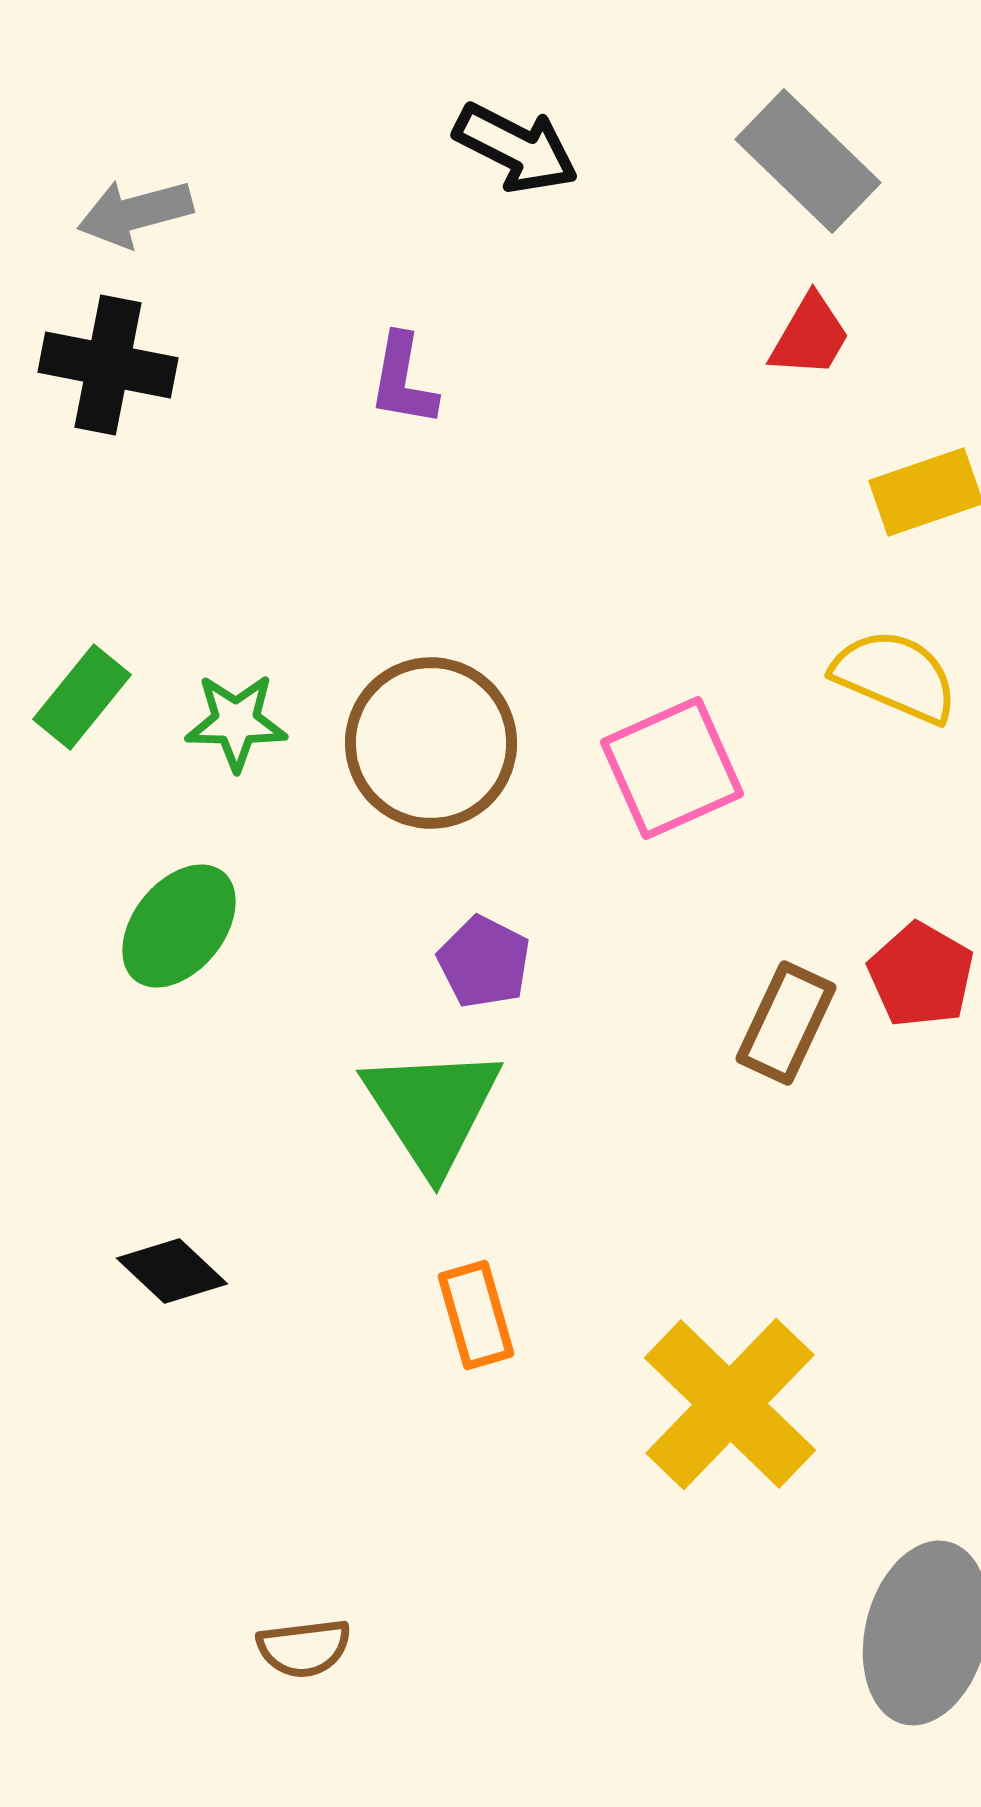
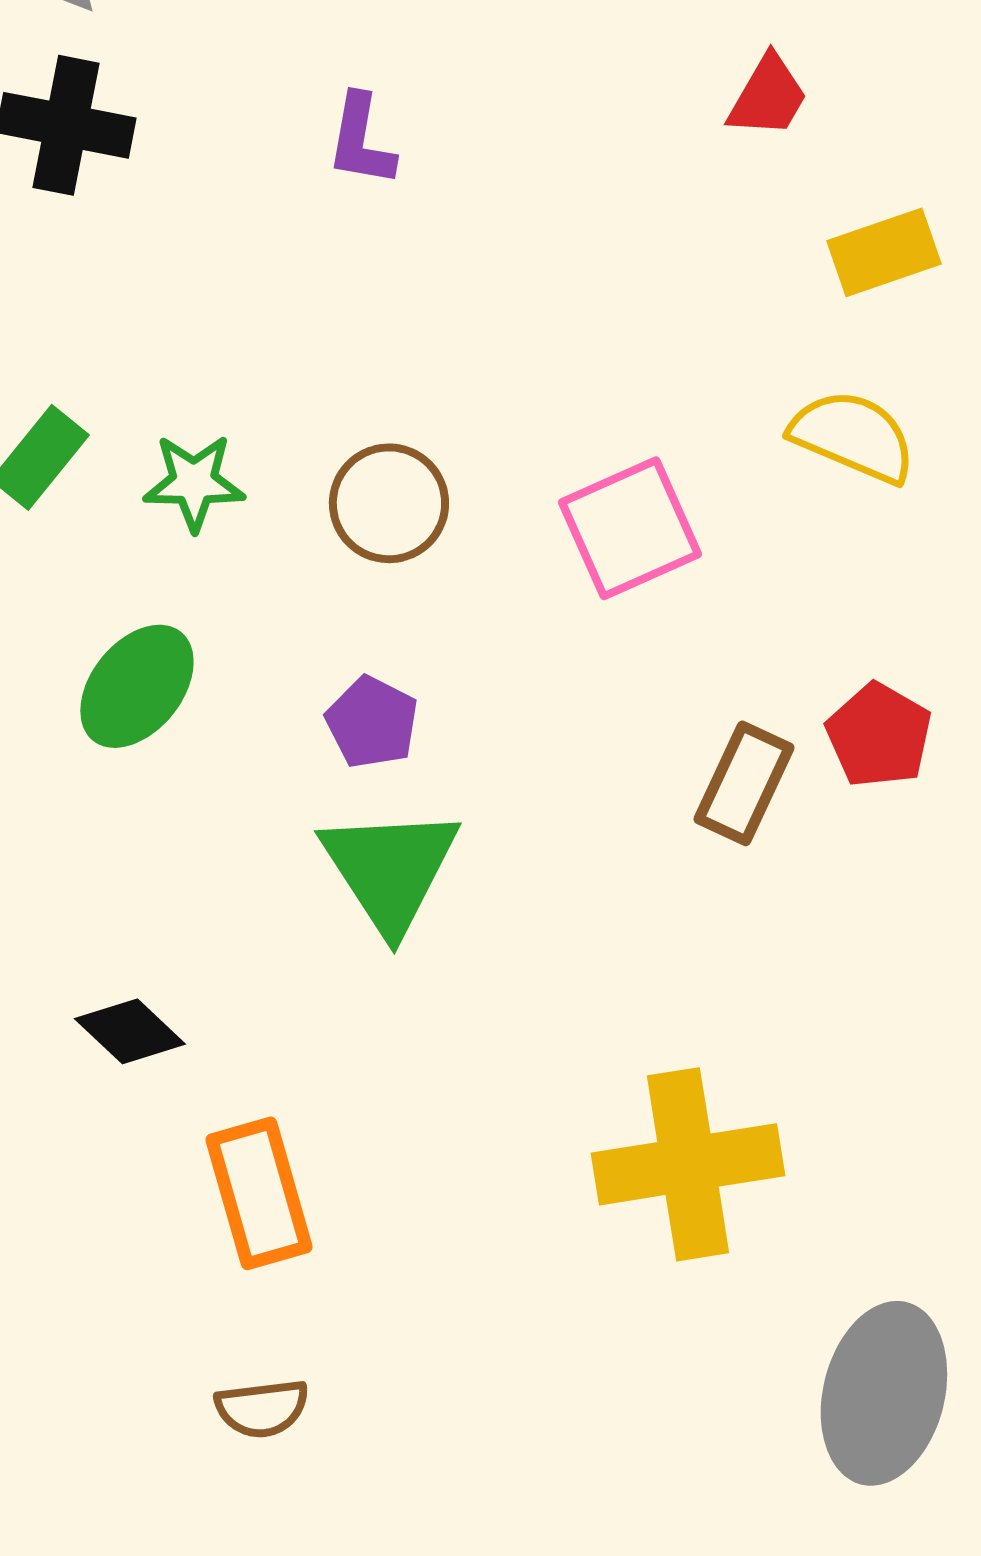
brown circle: (431, 743) -> (389, 503), size x0.7
purple pentagon: (484, 962) -> (372, 722), moved
orange rectangle: (476, 1315) -> (259, 1193), moved, size x1.4
yellow cross: (730, 1404) -> (688, 1164), turned 37

